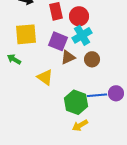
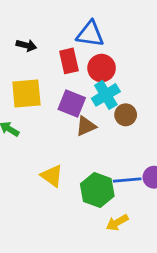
brown circle: (92, 59) -> (126, 115), moved
yellow triangle: (45, 77) -> (52, 176), moved
yellow arrow: (80, 125) -> (117, 223), moved

